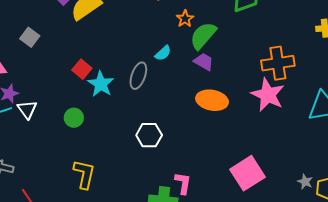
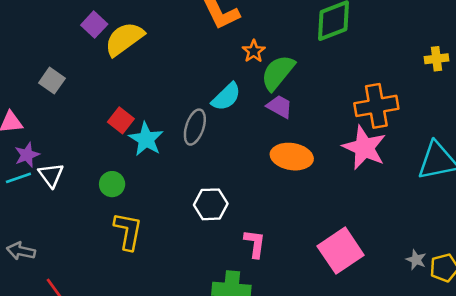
cyan semicircle: (163, 53) -> (226, 97), size x1.4
yellow L-shape: (84, 174) -> (128, 231), moved
pink L-shape: (183, 183) -> (255, 244), moved

